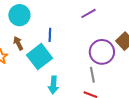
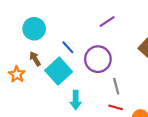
blue line: (50, 35) -> (68, 47), turned -40
purple circle: (102, 52) -> (98, 59), moved

